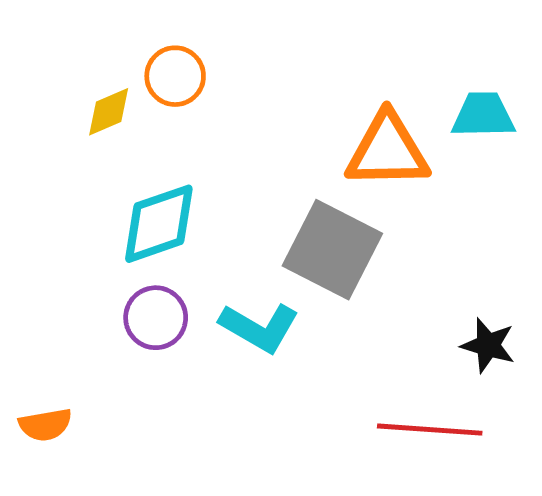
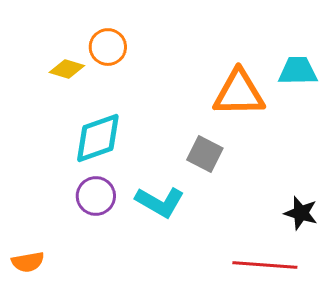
yellow diamond: (109, 112) -> (67, 69), turned 40
gray square: (332, 250) -> (205, 154), size x0.6

